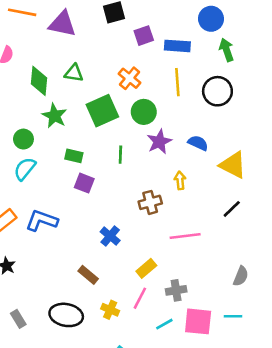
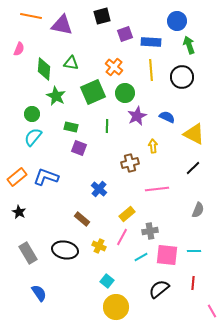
gray semicircle: (241, 276) -> (198, 210), moved
gray rectangle: (18, 319) -> (28, 253), size x1.5

